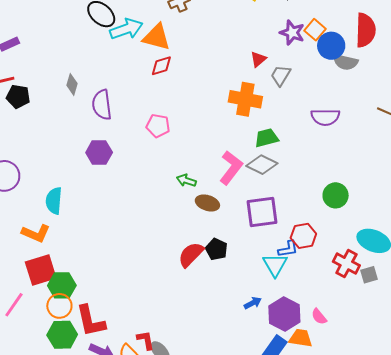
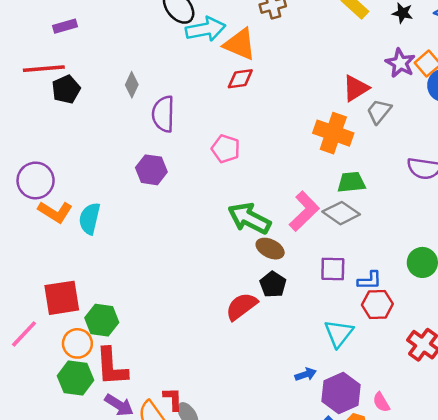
red triangle: (258, 59) -> (356, 88), size x1.4
black pentagon: (18, 96) -> (66, 89), turned 30
green arrow: (186, 181) -> (249, 218), size x1.8
purple square: (262, 212) -> (333, 269), size x0.7
orange L-shape: (36, 233) -> (55, 212), moved
black pentagon: (216, 249) -> (273, 284), moved
blue L-shape: (288, 249) -> (370, 280), moved
green hexagon: (62, 285) -> (102, 320), moved

